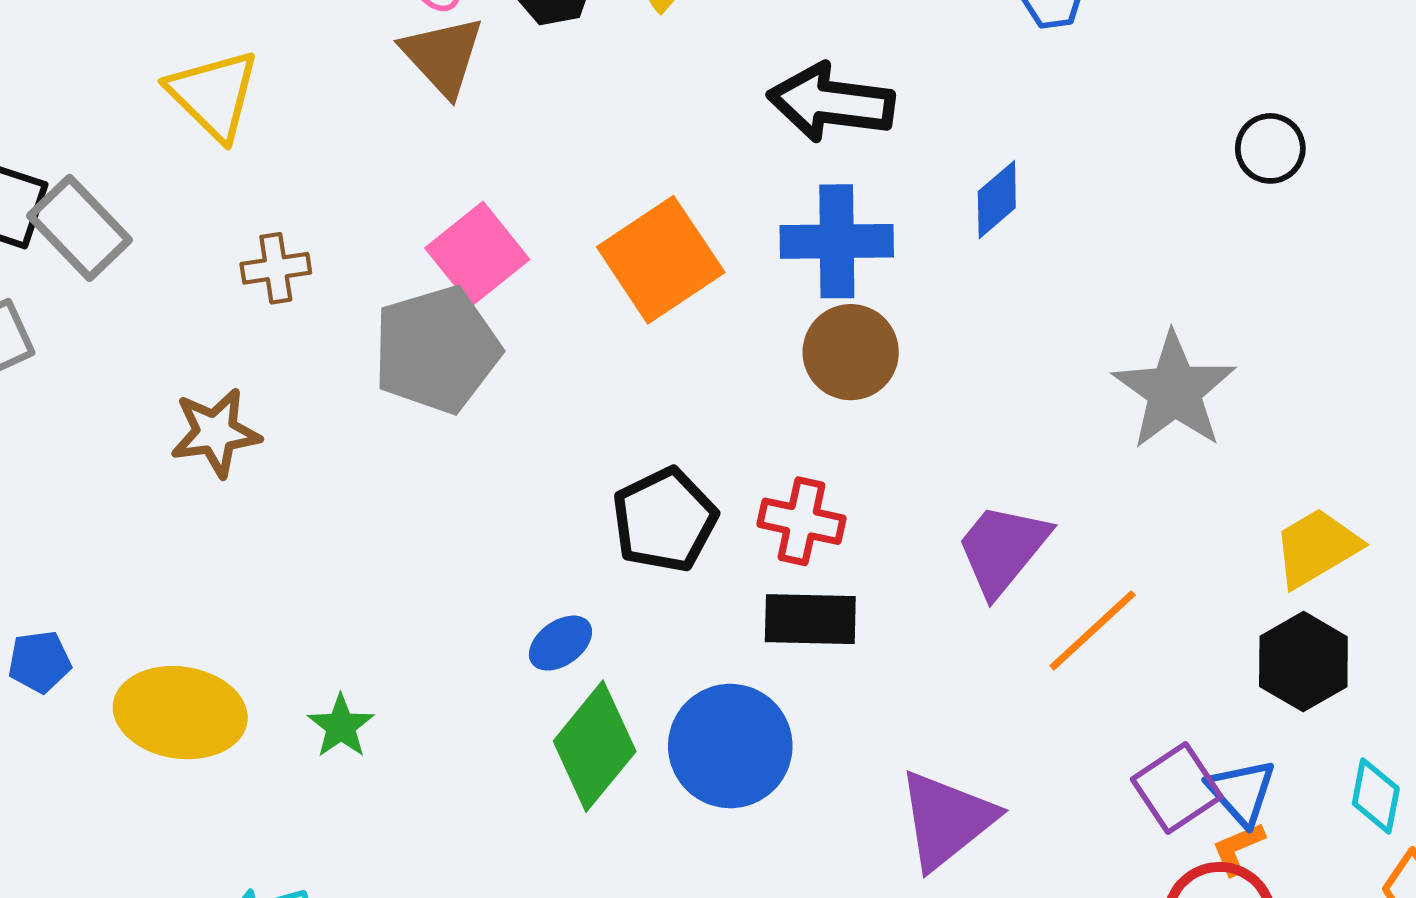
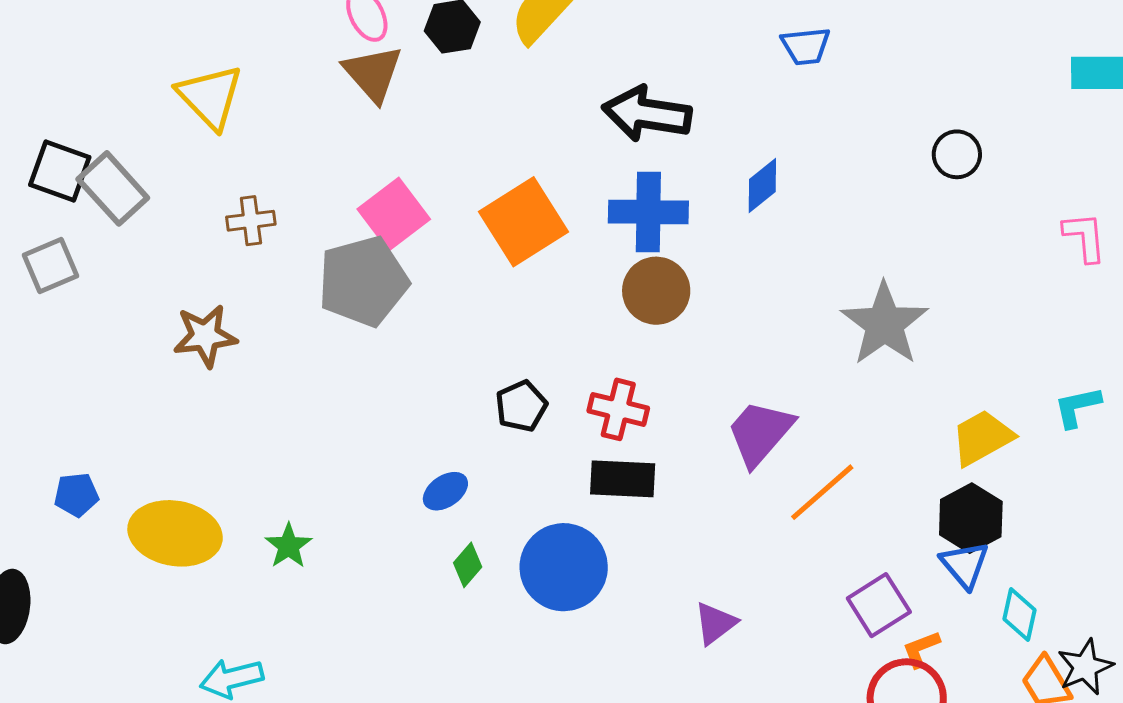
black pentagon: (664, 520) -> (521, 406), size x0.7
green diamond: (595, 746) -> (468, 565), size x0.5
blue triangle: (1242, 792) -> (965, 565), moved
purple triangle: (946, 820) -> (715, 623), size x0.6

